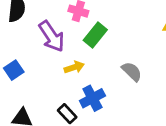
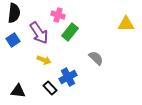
yellow arrow: (74, 67) -> (44, 60), moved, turned 40
blue square: (14, 70) -> (13, 40), moved

